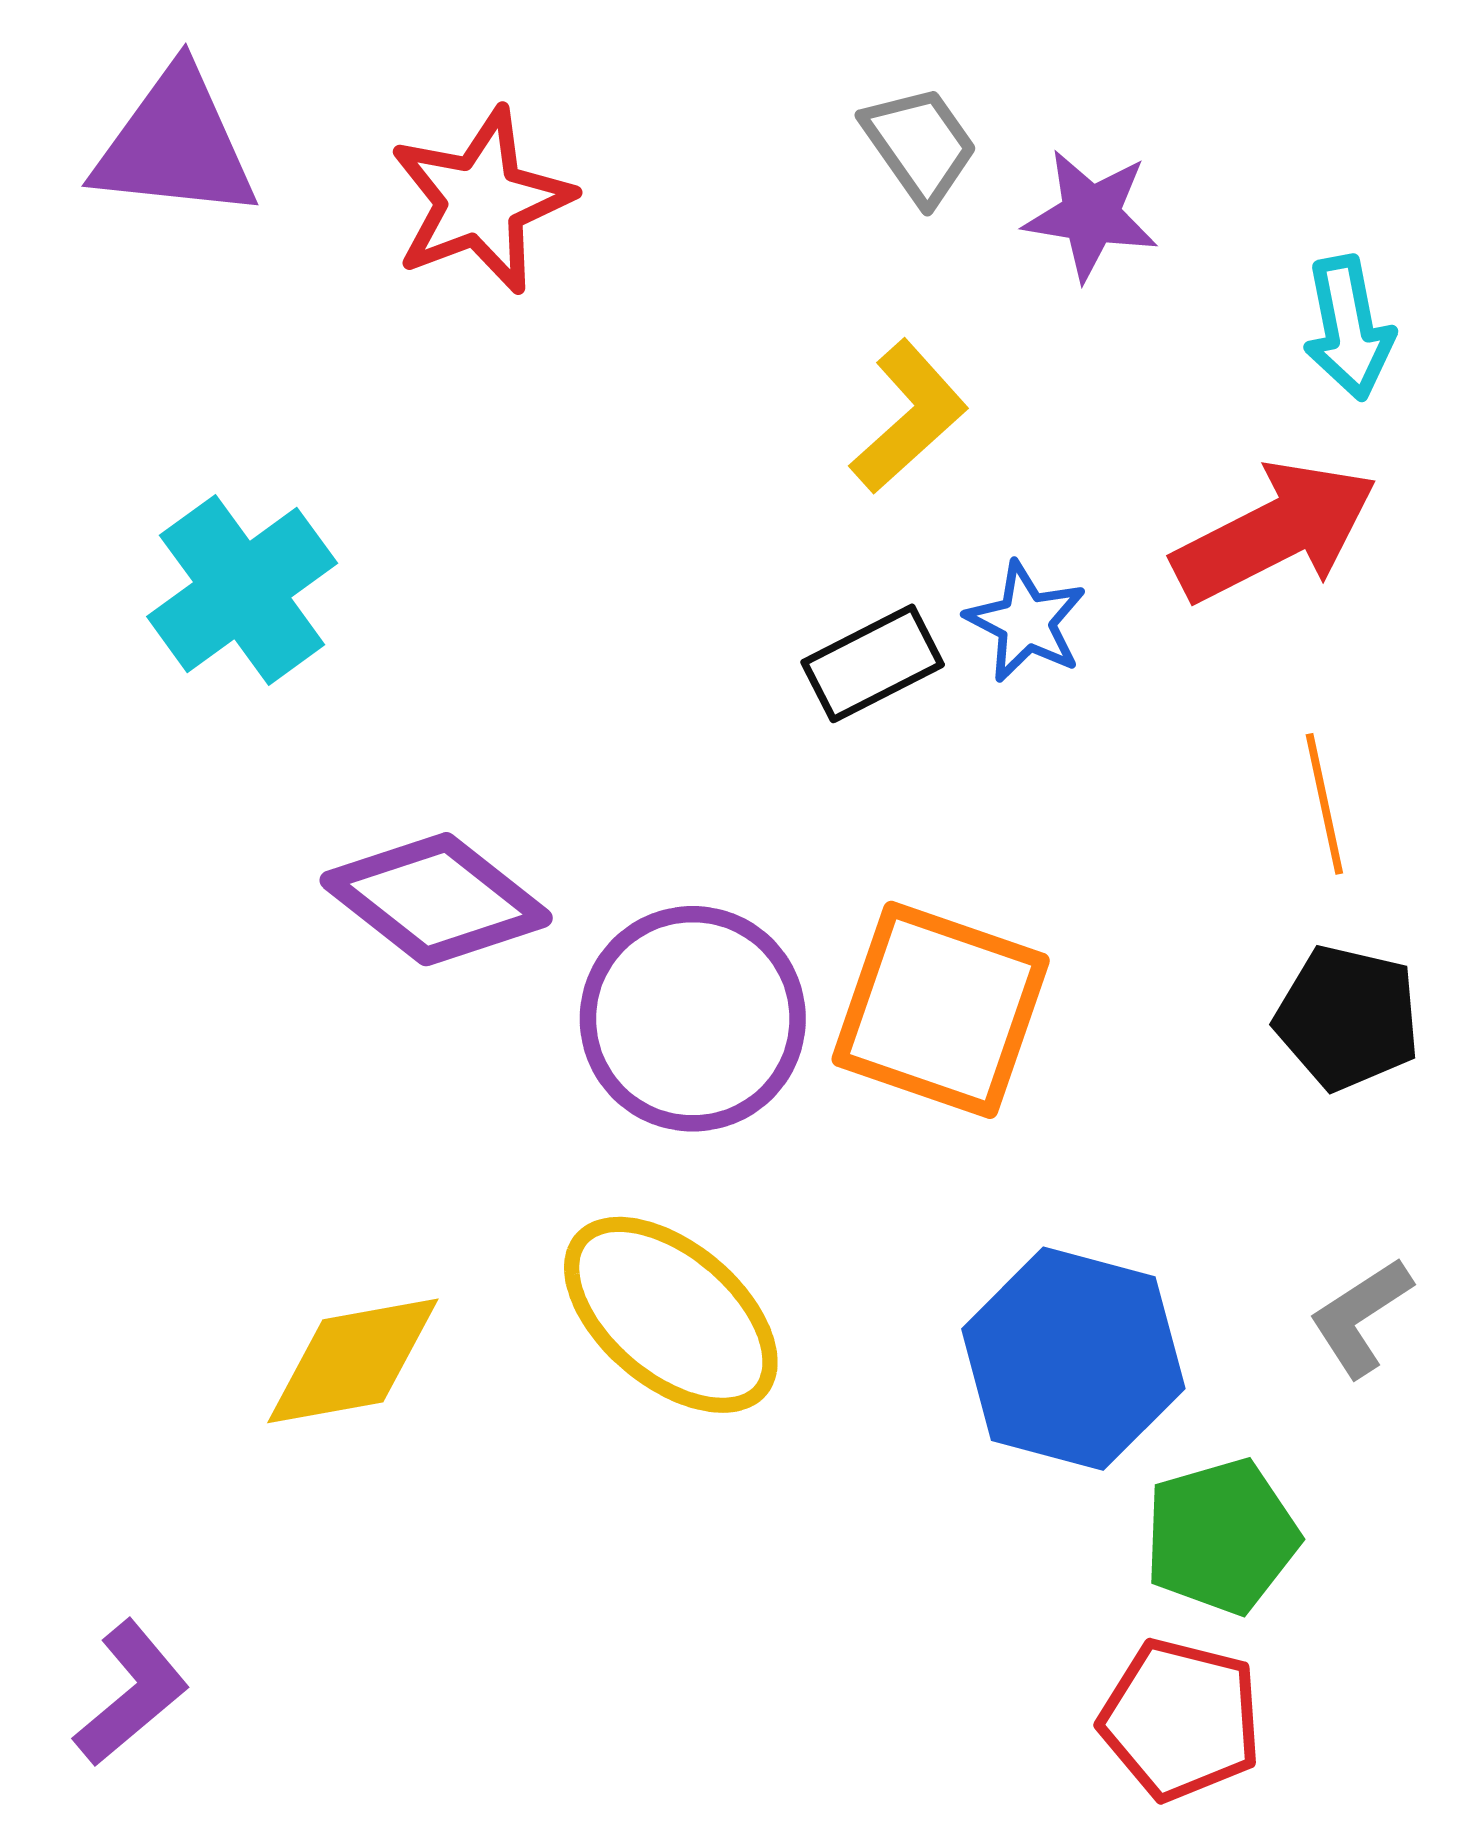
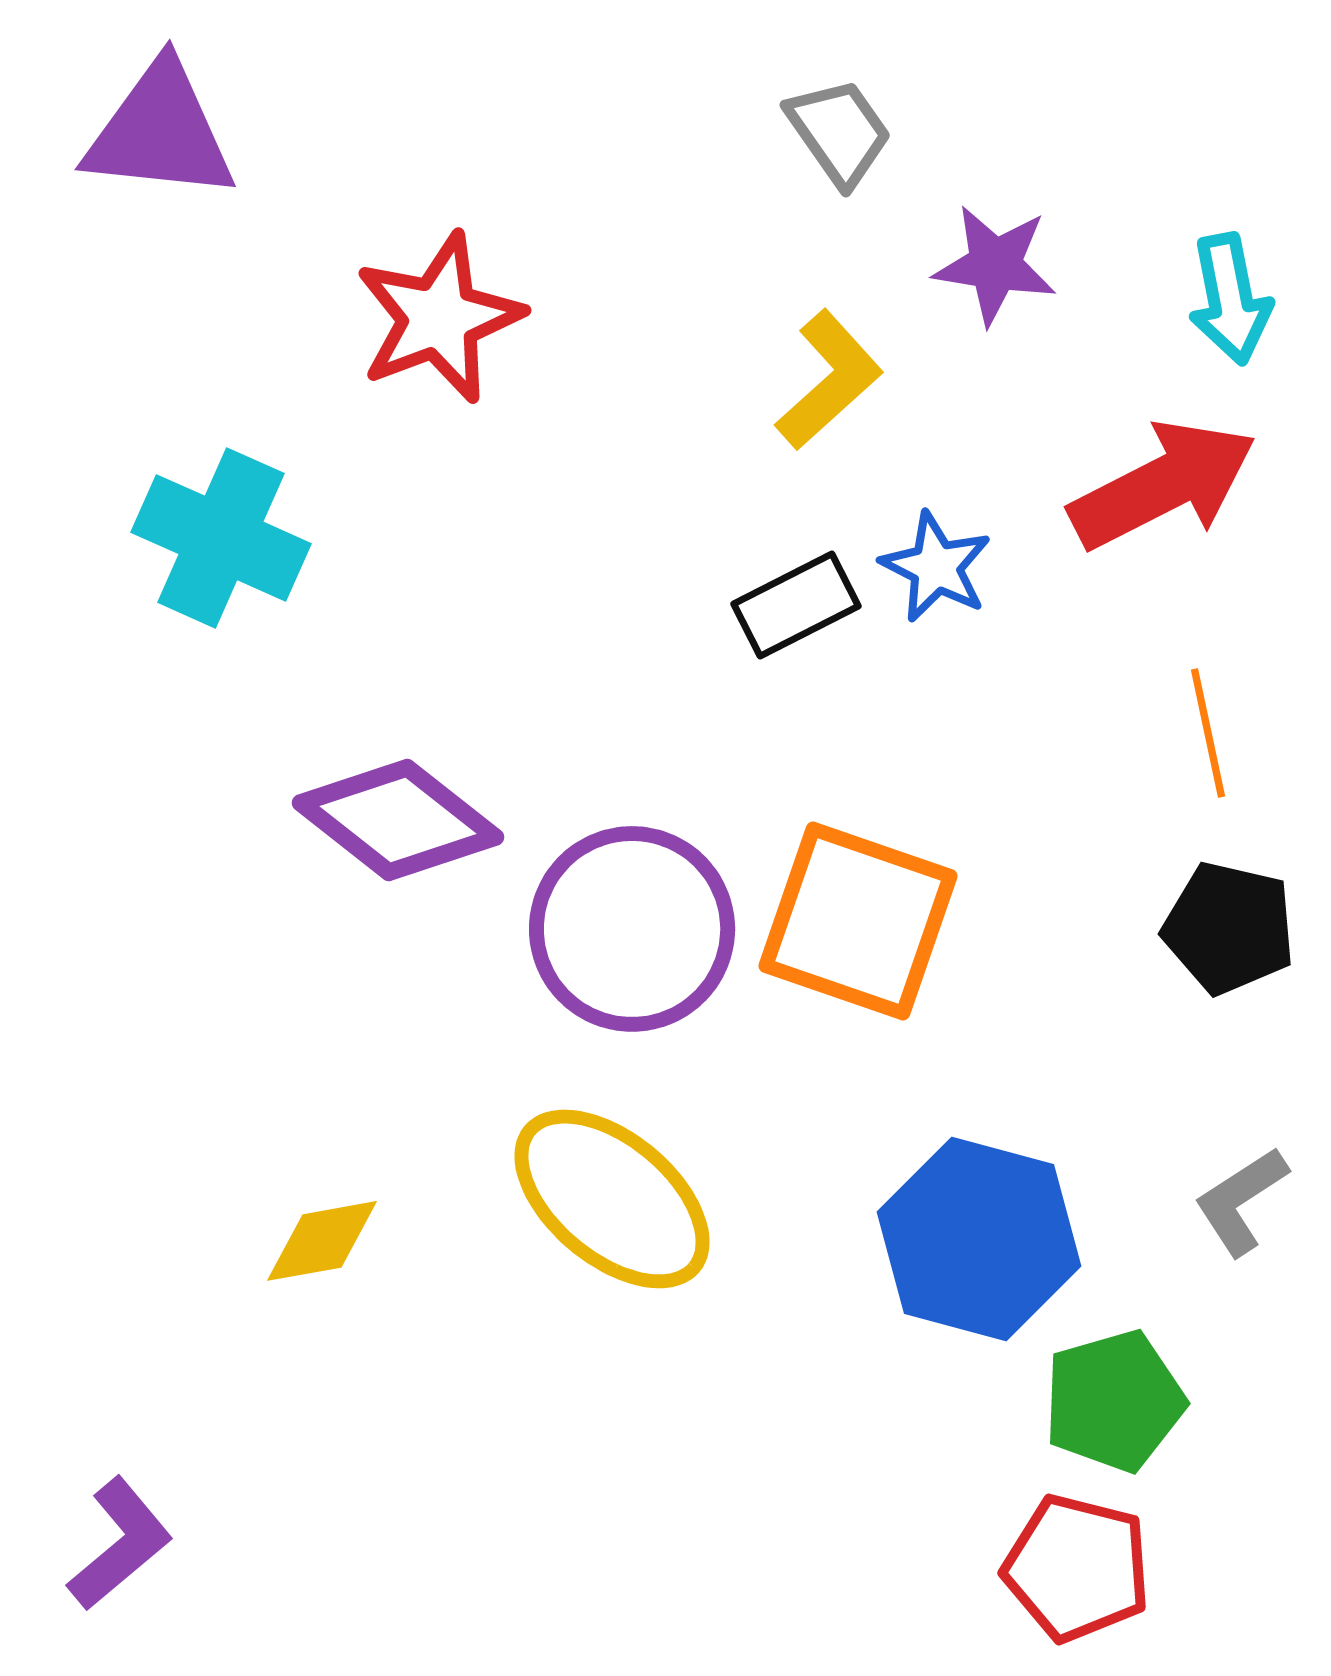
red star: (481, 201) -> (439, 318), moved
purple star: (1091, 215) -> (995, 265), moved
cyan cross: (242, 590) -> (221, 538), turned -30
yellow diamond: (353, 1361) -> (322, 1241), size x0.7

